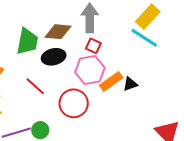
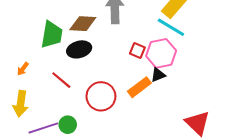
red square: (93, 46) -> (137, 50), moved
pink hexagon: (90, 70) -> (161, 53), moved
orange rectangle: (111, 81) -> (139, 87), moved

